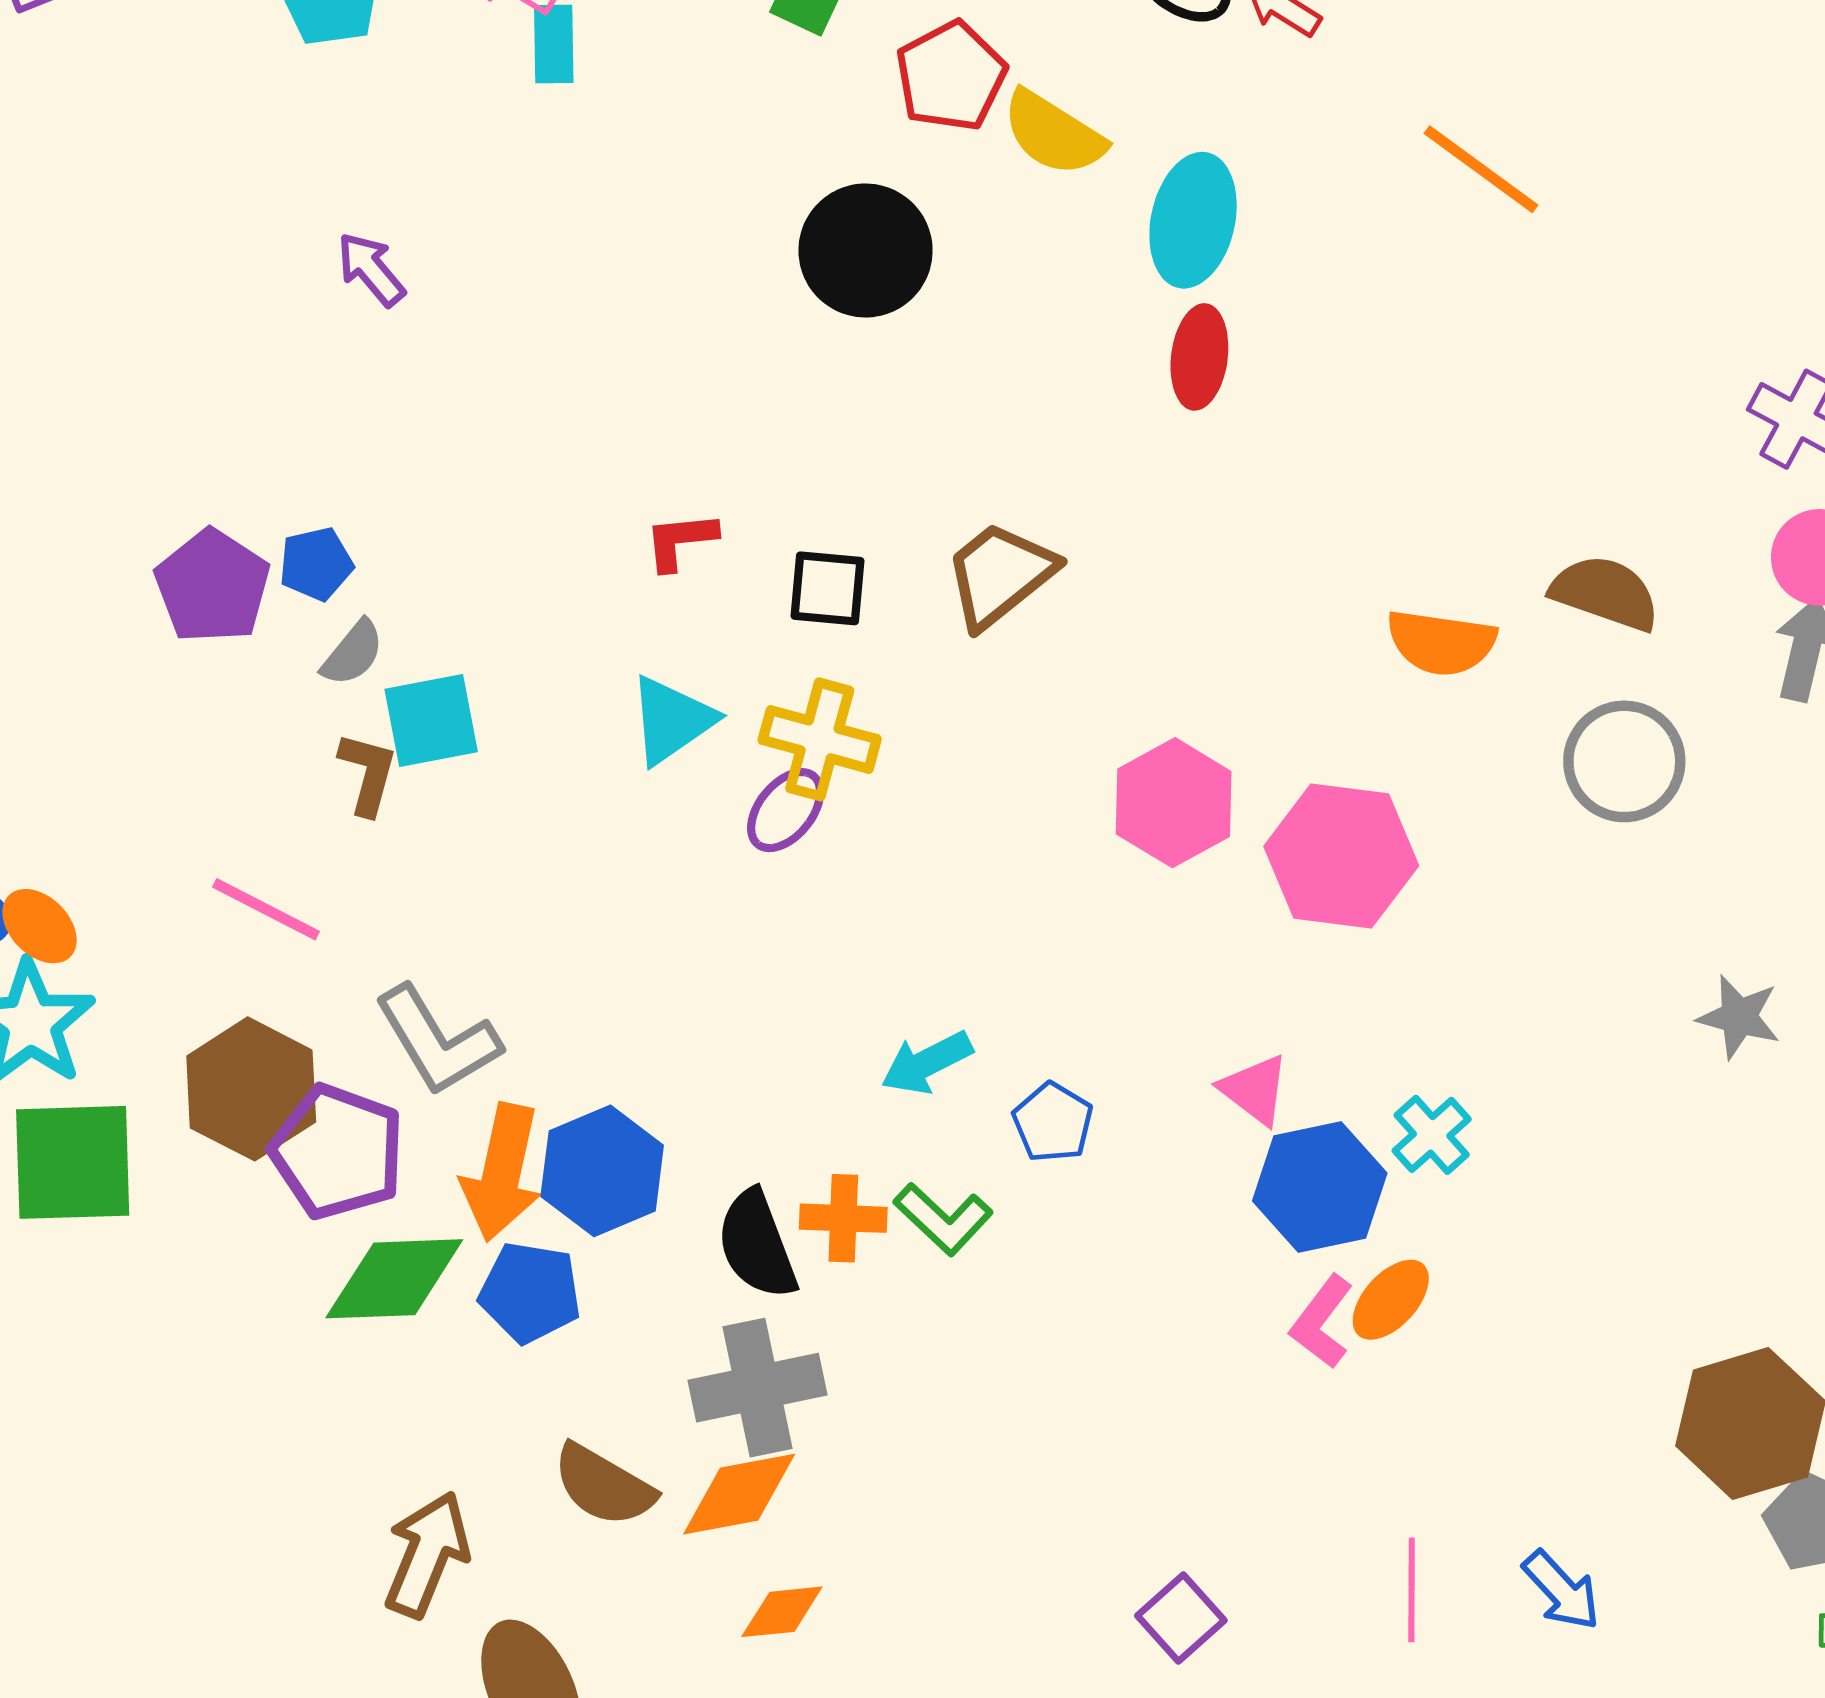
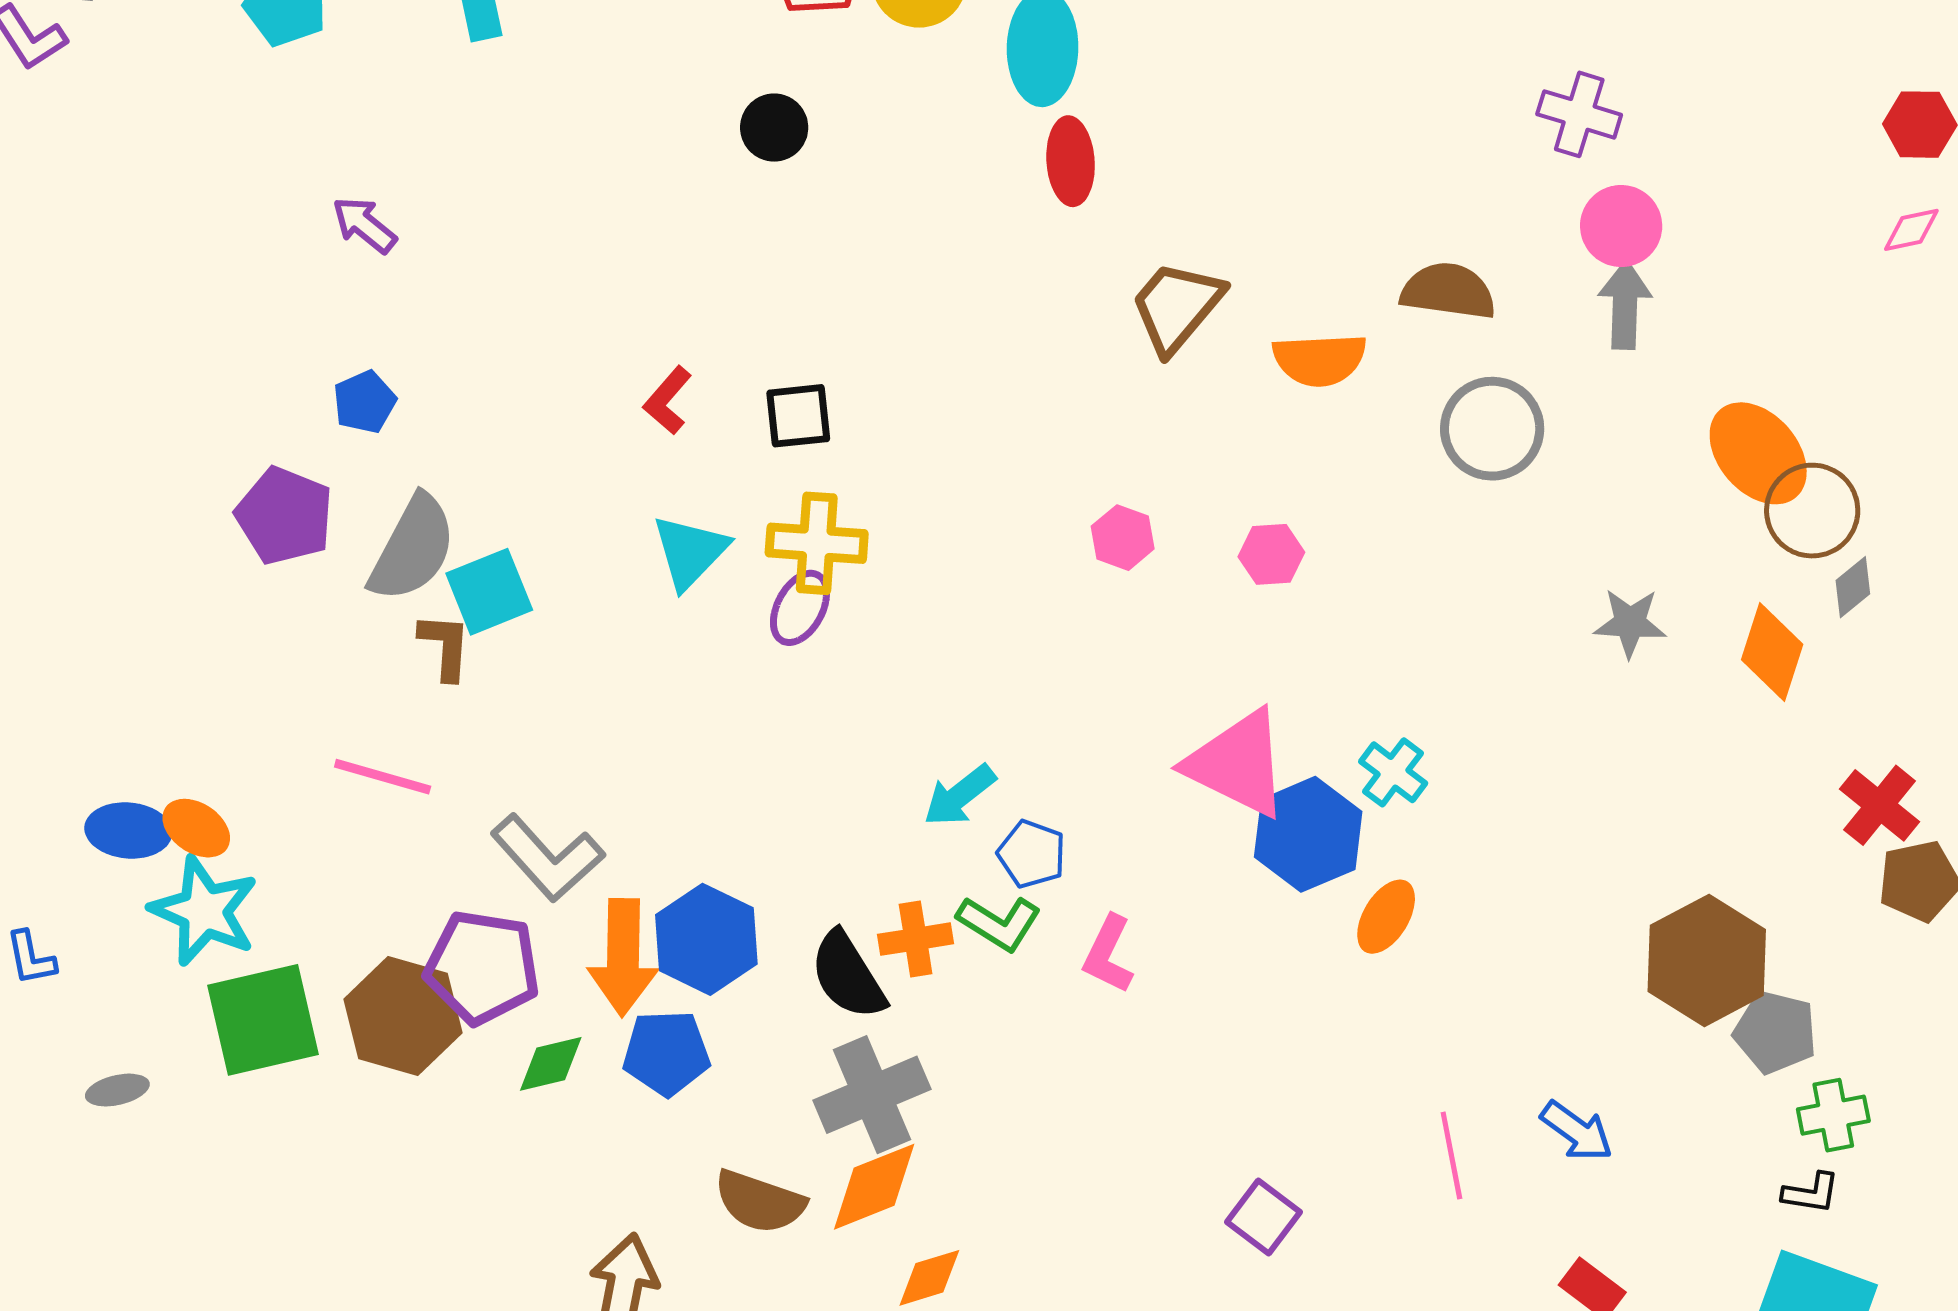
black circle: (866, 250) -> (774, 128), size x0.6
red L-shape: (680, 541) -> (668, 400), turned -32
blue pentagon: (316, 564) -> (364, 402), moved
brown trapezoid: (1000, 575) -> (1177, 307), moved
gray semicircle: (353, 653) -> (413, 548), size x1.8
pink hexagon: (1174, 803) -> (1123, 538), size x0.6
pink hexagon: (1341, 856) -> (1271, 554), size x0.5
brown hexagon: (251, 1089) -> (403, 1016), moved
pink triangle: (1255, 1090) -> (1238, 764), size x1.8
blue pentagon: (1053, 1122) -> (1032, 854), moved
green diamond: (394, 1279) -> (551, 1064), size x0.6
pink L-shape: (1322, 1322) -> (1108, 954), moved

